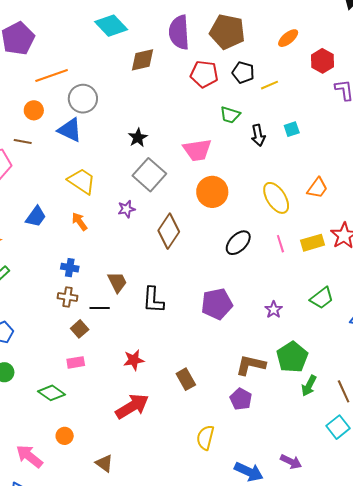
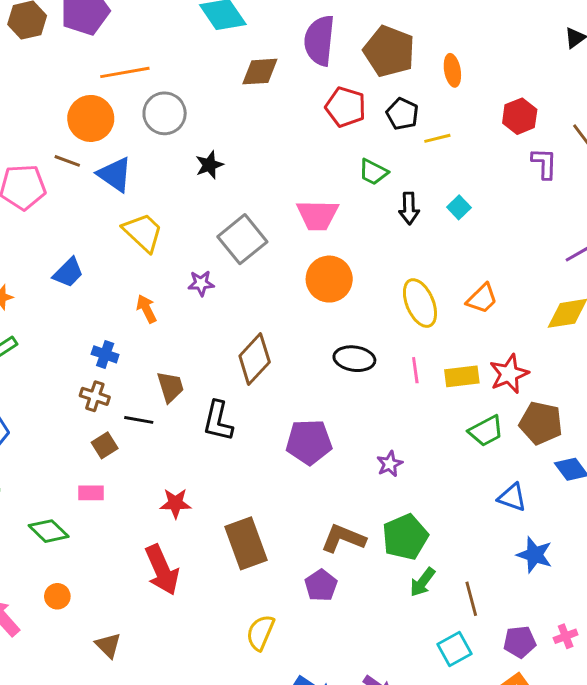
orange ellipse: (288, 38) -> (452, 70), moved, turned -70
orange circle: (34, 110) -> (91, 118), size x1.6
cyan square: (292, 129) -> (459, 207), turned -35
blue triangle: (70, 130) -> (115, 174), moved
black star: (138, 138) -> (209, 165), moved
orange arrow: (79, 222) -> (146, 309), moved
brown diamond: (169, 231) -> (255, 359), moved
black ellipse: (238, 243) -> (354, 359), turned 44
green trapezoid: (322, 298) -> (486, 431), moved
brown rectangle: (186, 379) -> (246, 543), size x1.6
red arrow: (132, 406) -> (162, 570), turned 88

